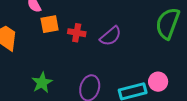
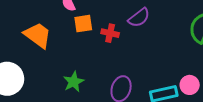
purple semicircle: (111, 36) -> (139, 18), moved

